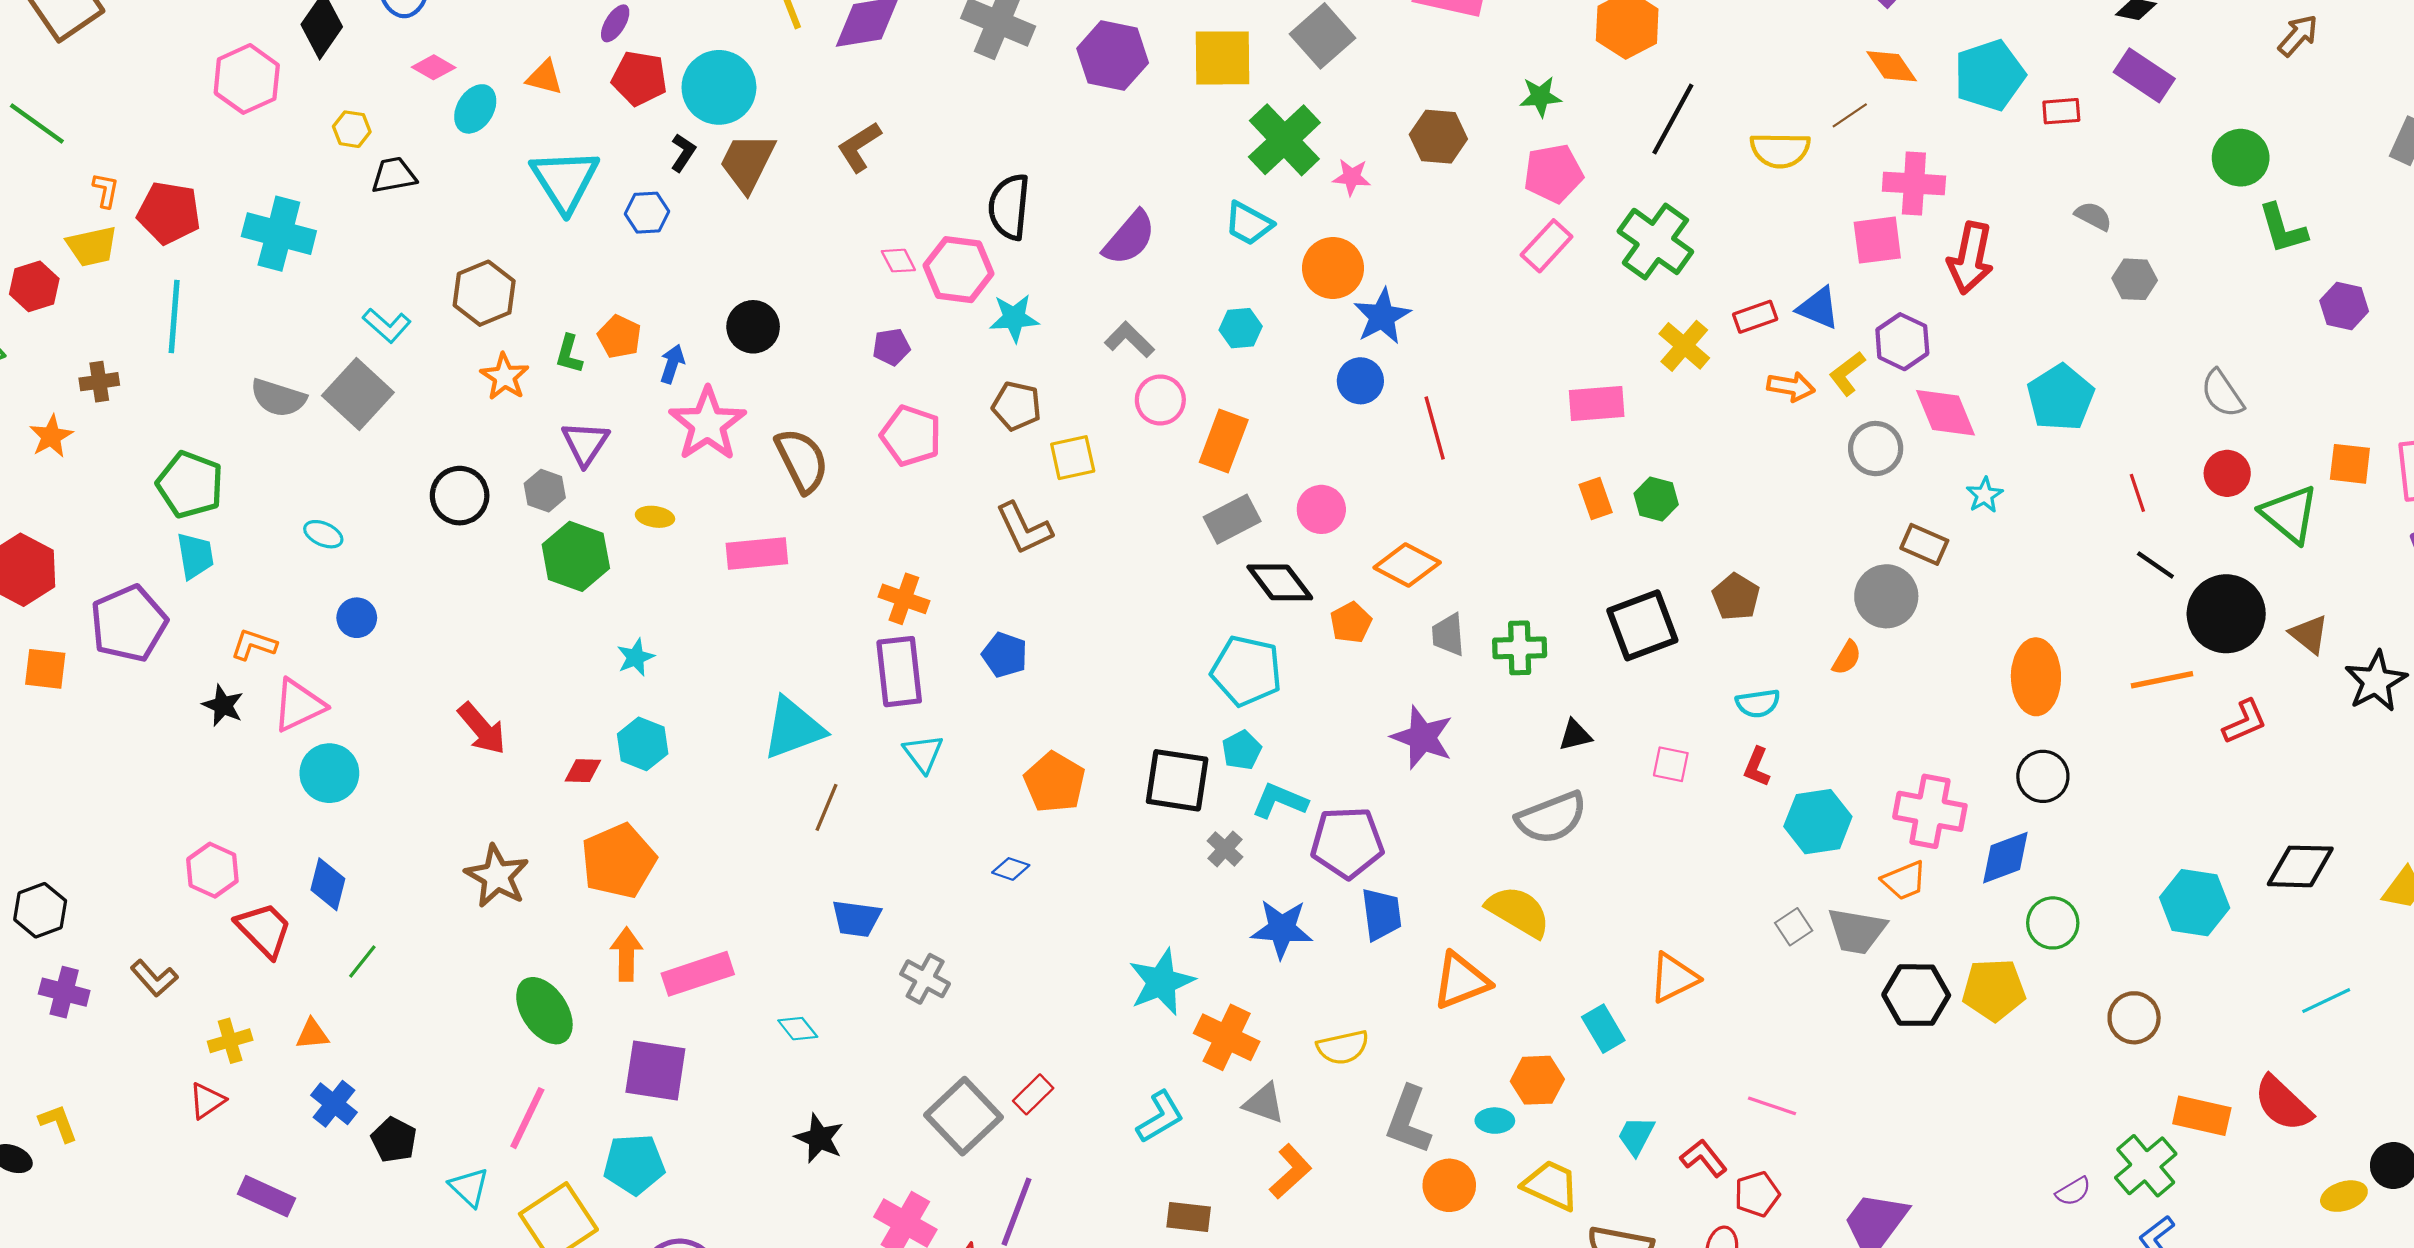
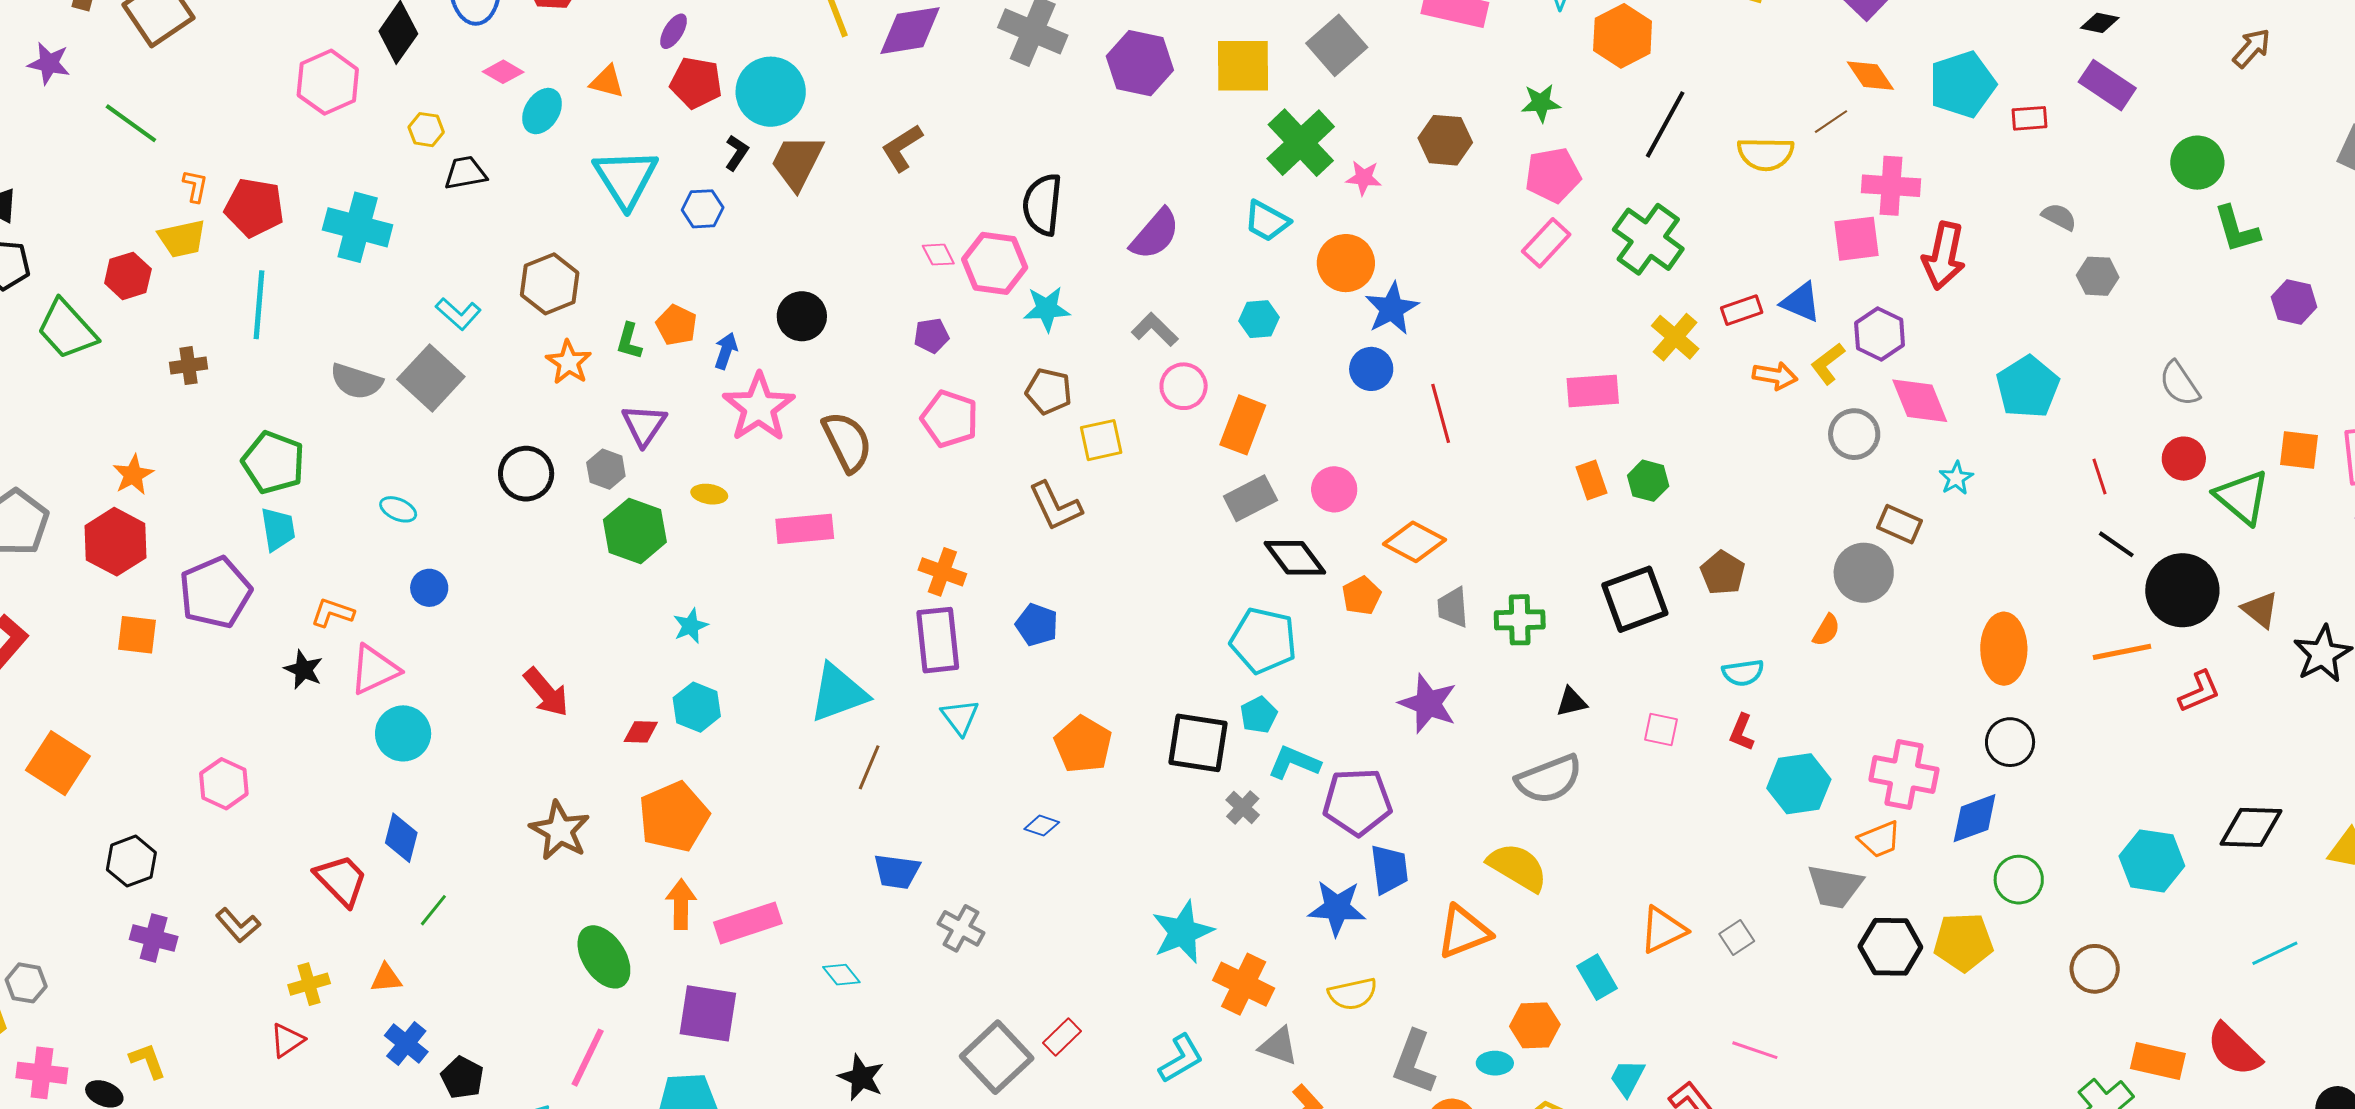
orange star: (51, 436) -> (133, 475), moved
pink hexagon: (212, 870) -> (224, 784), moved
gray square: (1794, 927) -> (1737, 937), moved
blue star: (1282, 929) -> (1337, 908), moved

